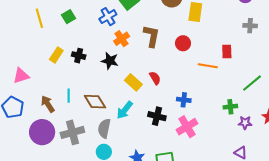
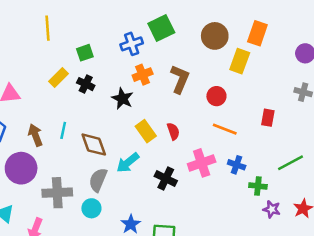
green square: (68, 17) -> (85, 53), moved
orange line: (208, 66) -> (225, 129), moved
blue cross: (184, 100) -> (237, 165), moved
pink cross: (187, 127) -> (202, 163), moved
gray cross: (72, 132) -> (57, 193), moved

